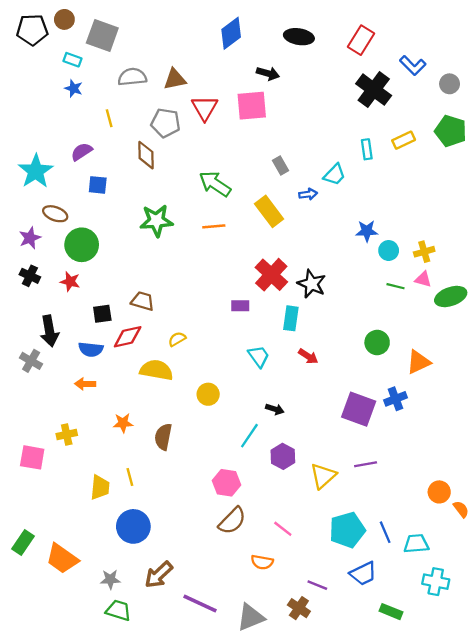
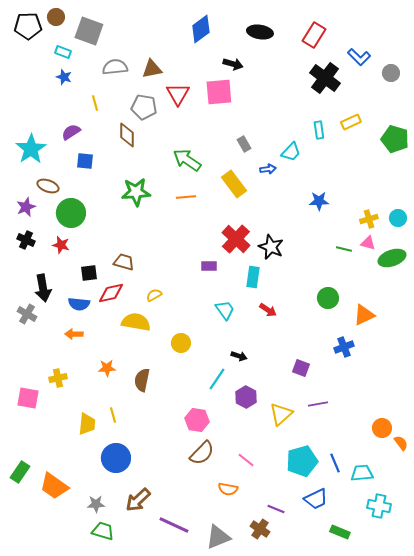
green pentagon: (451, 131) -> (395, 139), moved
cyan circle: (389, 251) -> (398, 218), moved
purple square: (359, 409) -> (301, 368), moved, size x0.6

